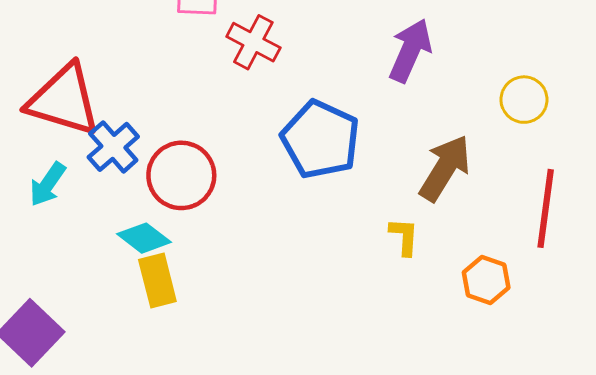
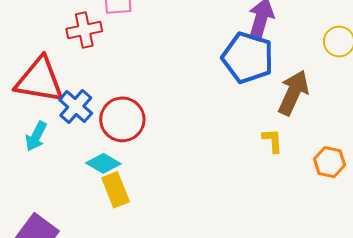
red cross: (253, 42) -> (84, 30), moved, turned -32
blue pentagon: (320, 139) -> (248, 58), moved

